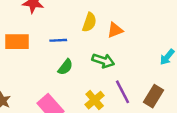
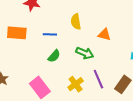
yellow semicircle: (89, 22) -> (76, 22), turned 147
orange triangle: (115, 30) -> (104, 35), moved, turned 32

